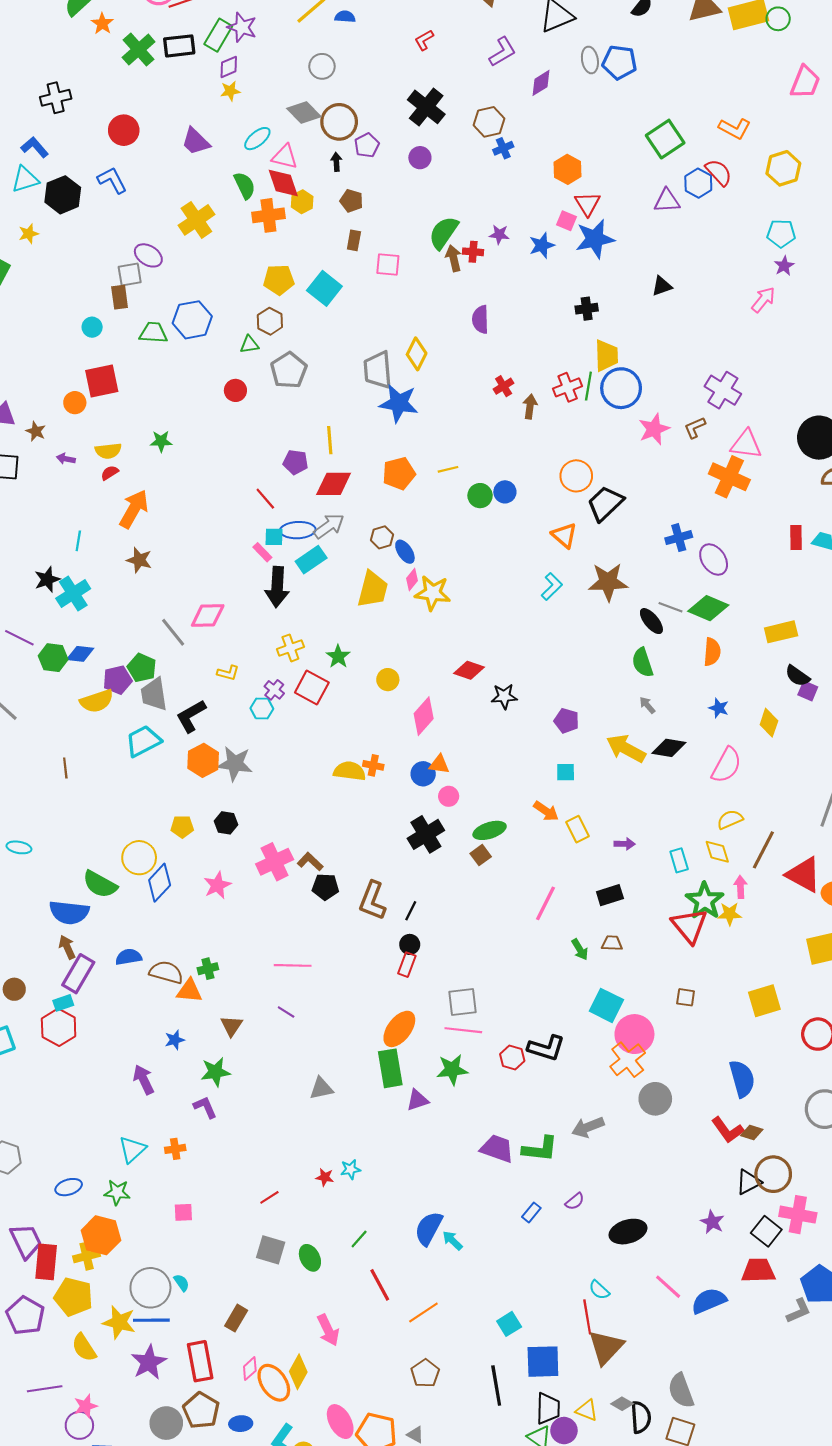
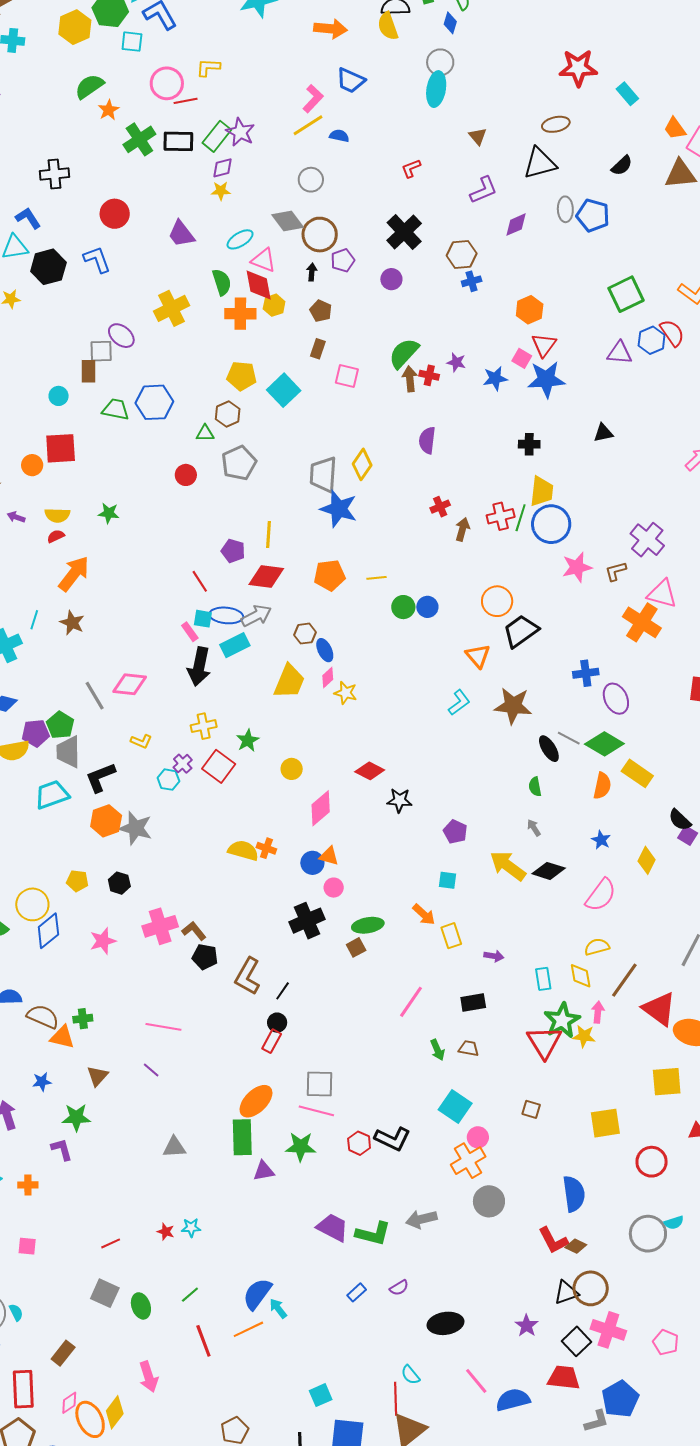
cyan line: (78, 541) -> (34, 620), moved
yellow star: (433, 593) -> (346, 693), size x0.7
yellow rectangle: (781, 632) -> (637, 773), moved, turned 40
green semicircle: (642, 663) -> (535, 787), size x0.7
pink circle: (634, 1034) -> (478, 1137), size x0.6
orange line: (423, 1313) -> (248, 1329), moved

